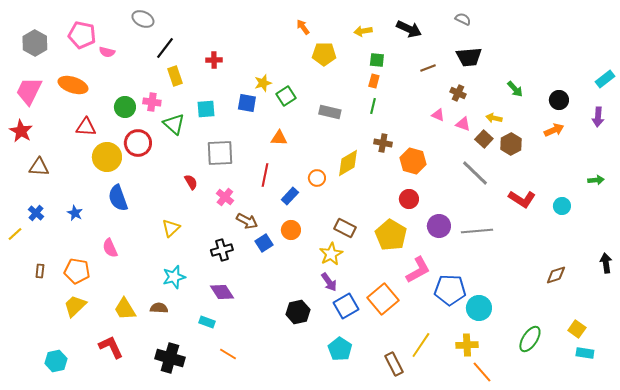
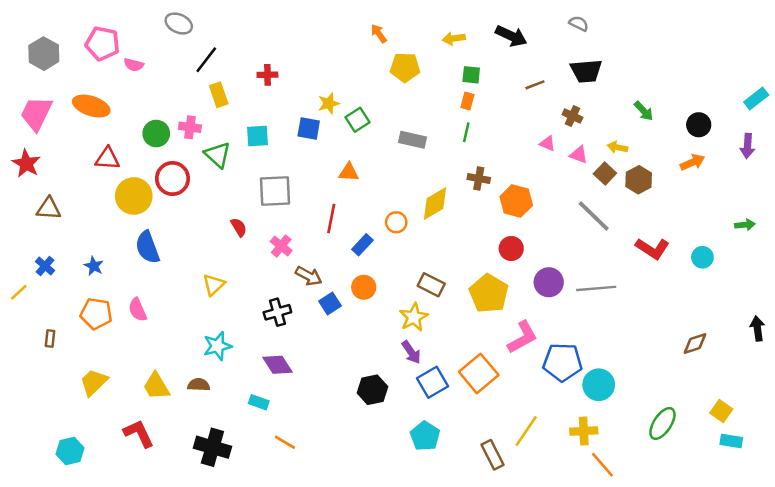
orange pentagon: (77, 271) -> (96, 313), moved

